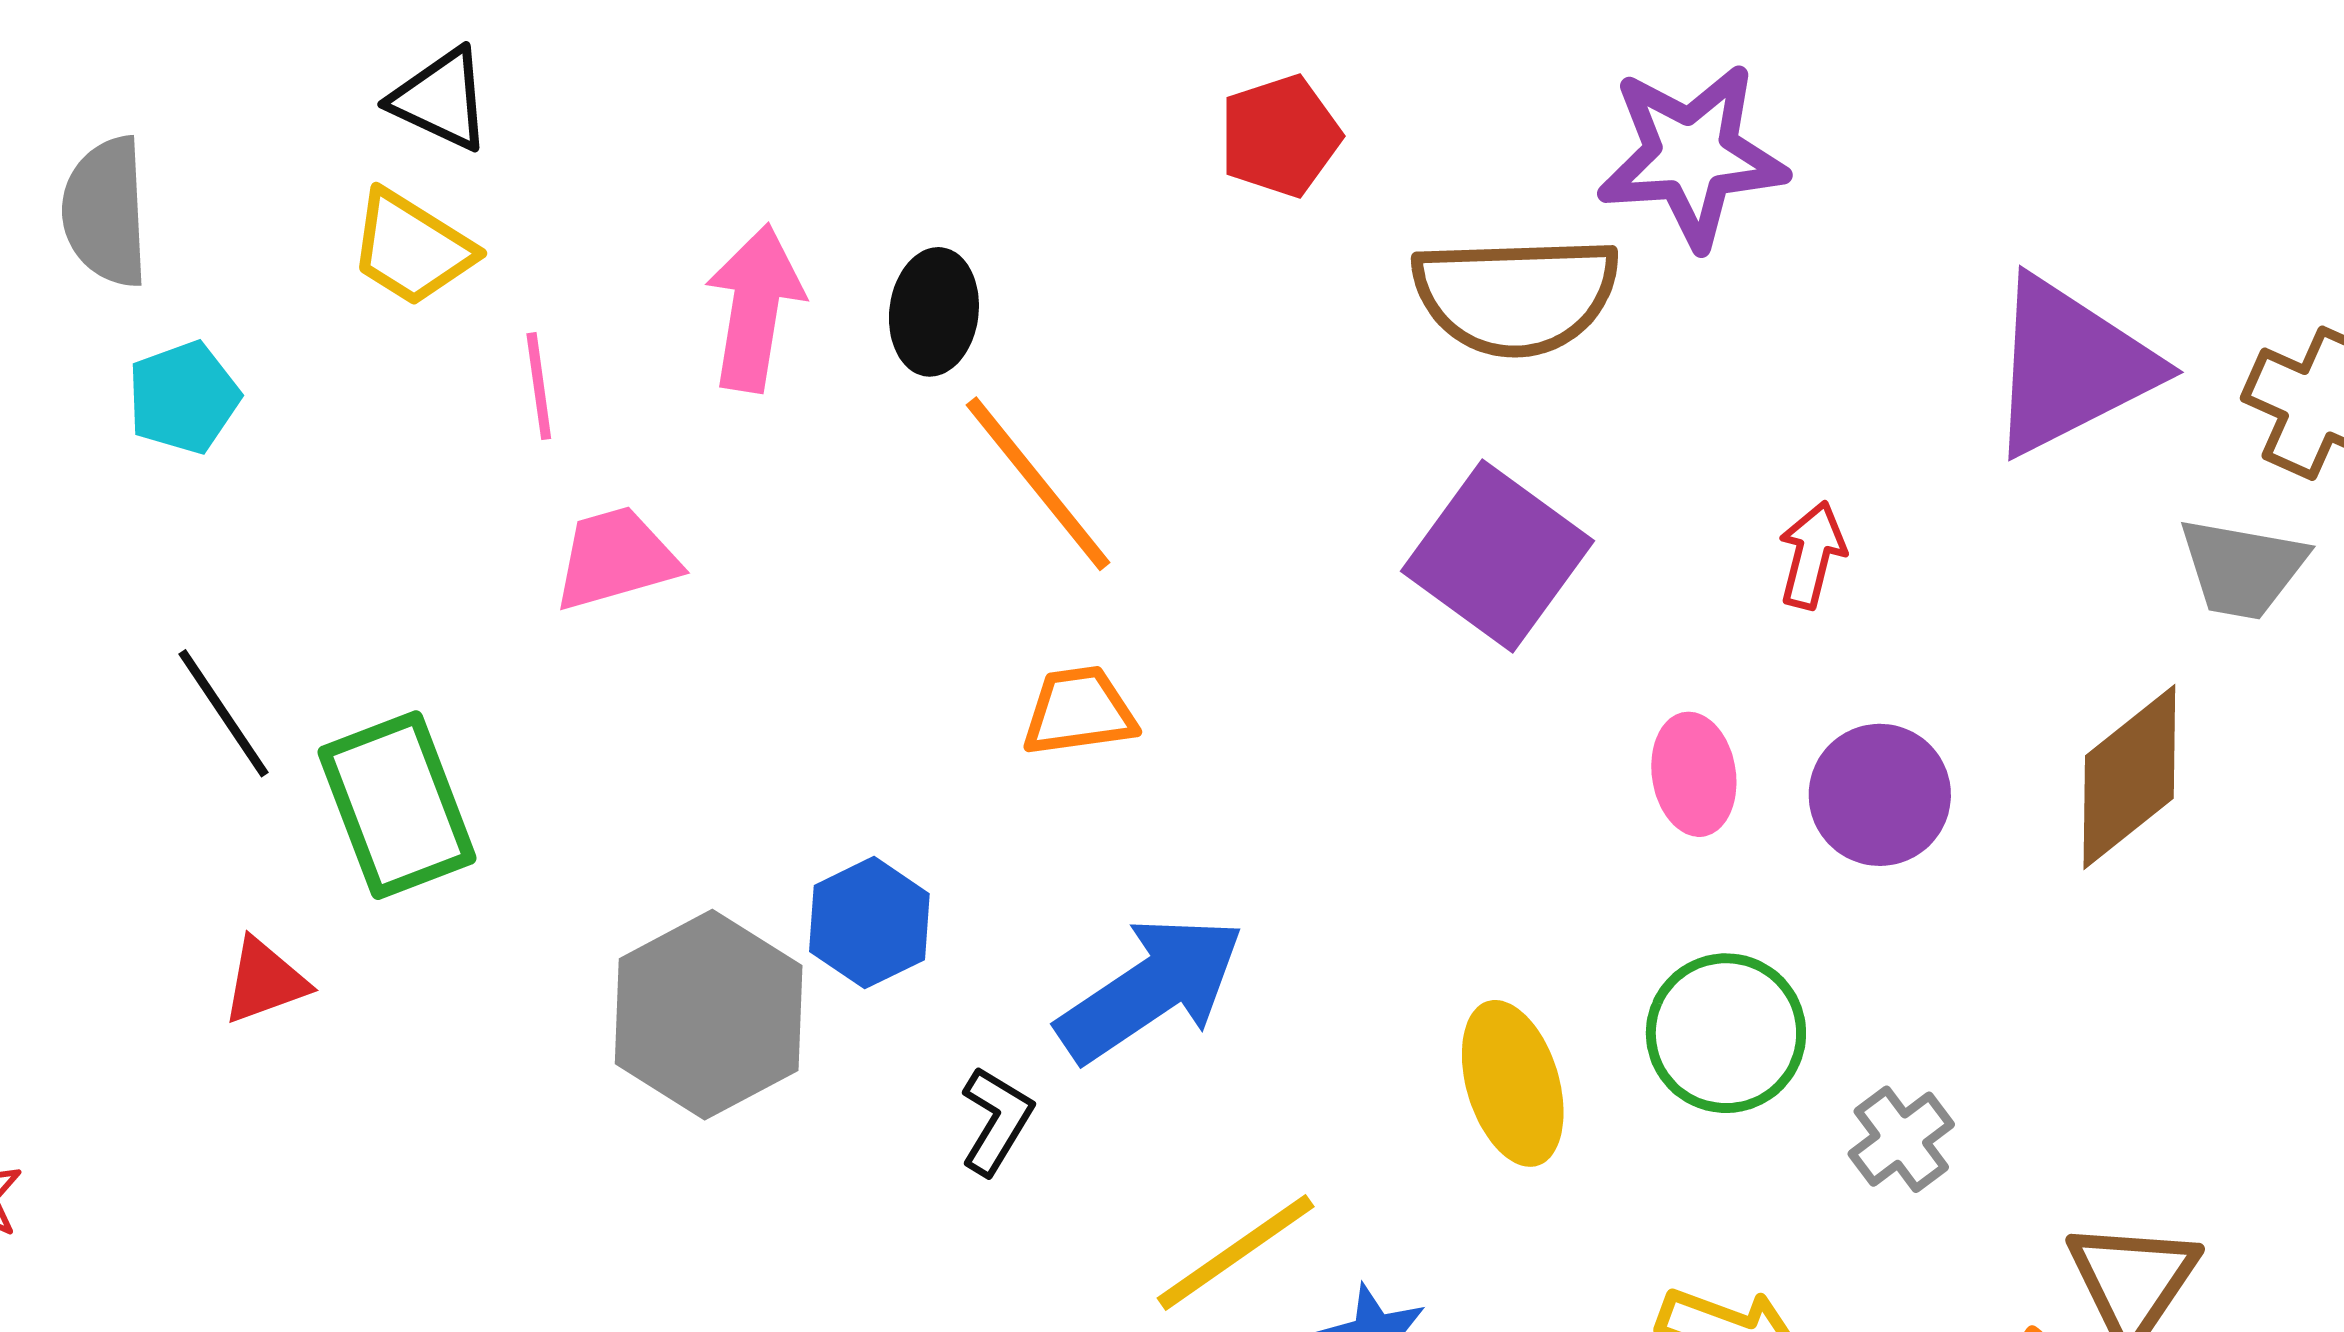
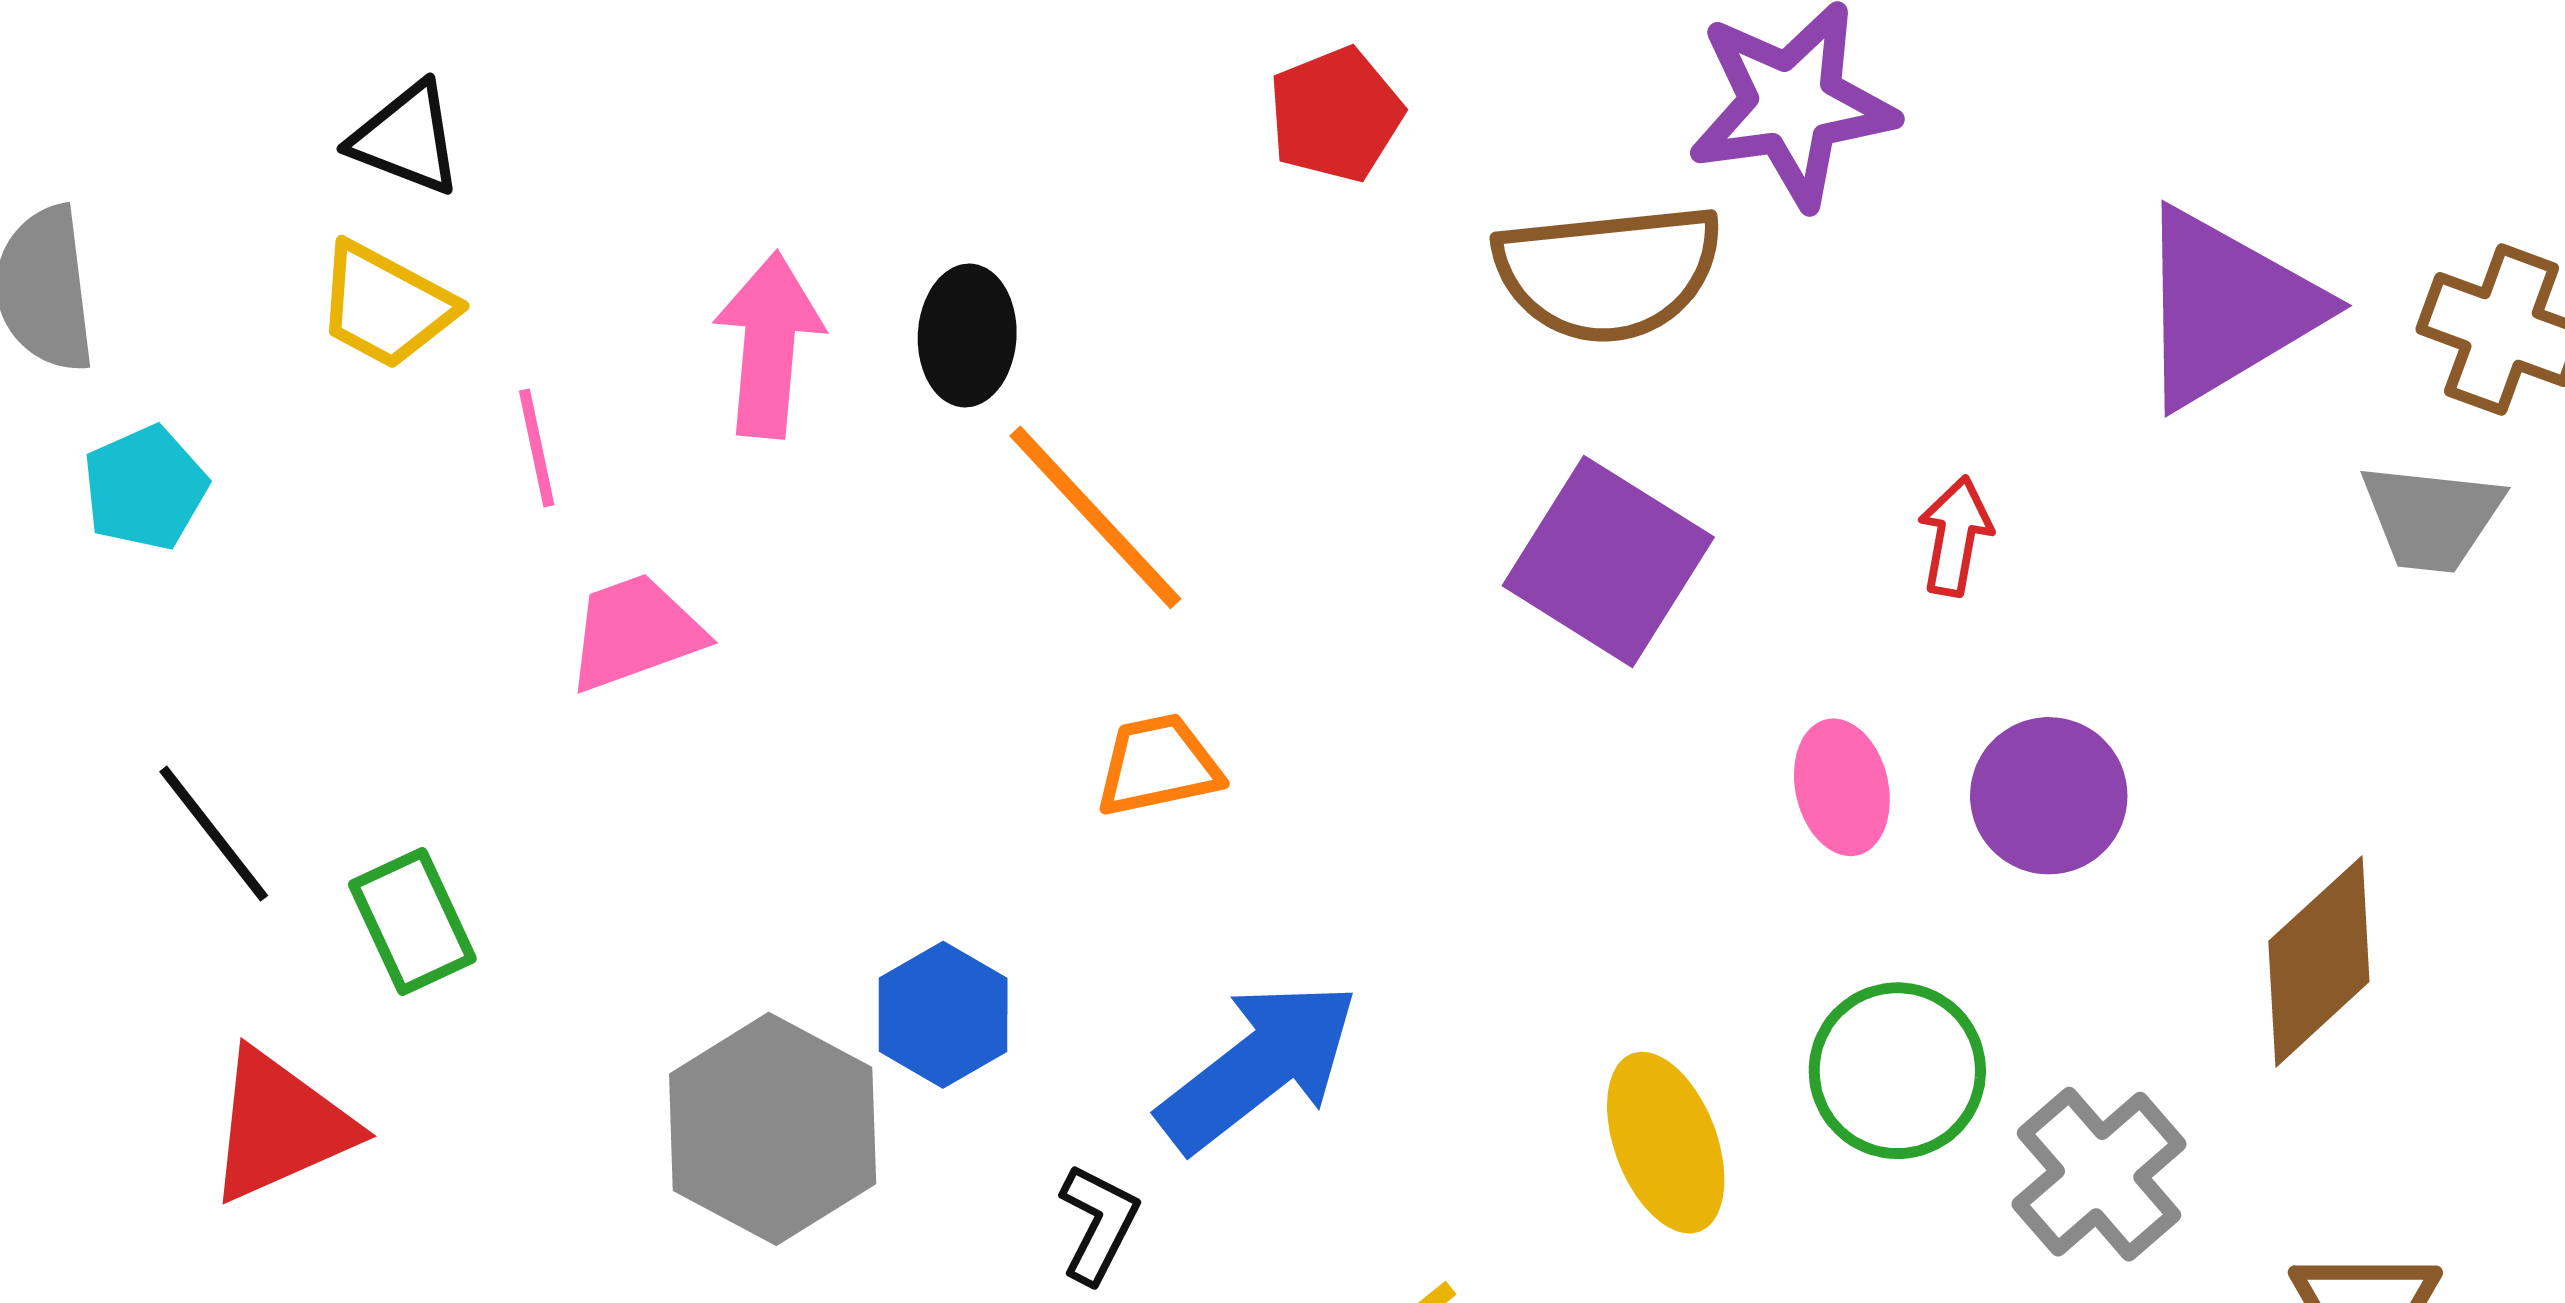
brown diamond: (2129, 777) -> (2319, 961), moved
green rectangle: (397, 805) -> (412, 922), size x0.7
red triangle: (265, 981) -> (280, 1126), size x1.6
gray cross: (1901, 1139) -> (2099, 1174), size x1.5

